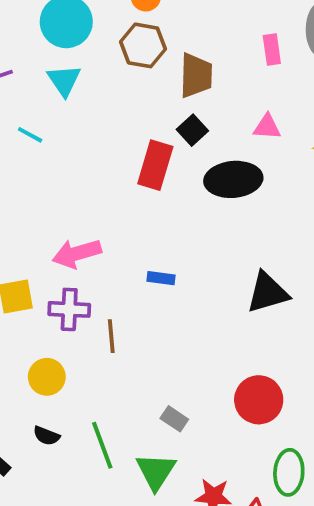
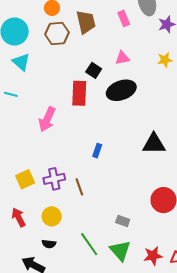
brown trapezoid: (196, 75) -> (86, 22), moved
pink triangle: (267, 127) -> (122, 58), moved
pink arrow: (77, 253) -> (47, 119), moved, turned -35
blue rectangle: (161, 278) -> (97, 151), turned -64
black triangle: (268, 293) -> (154, 144), turned 30
black semicircle: (46, 436) -> (49, 244), moved

